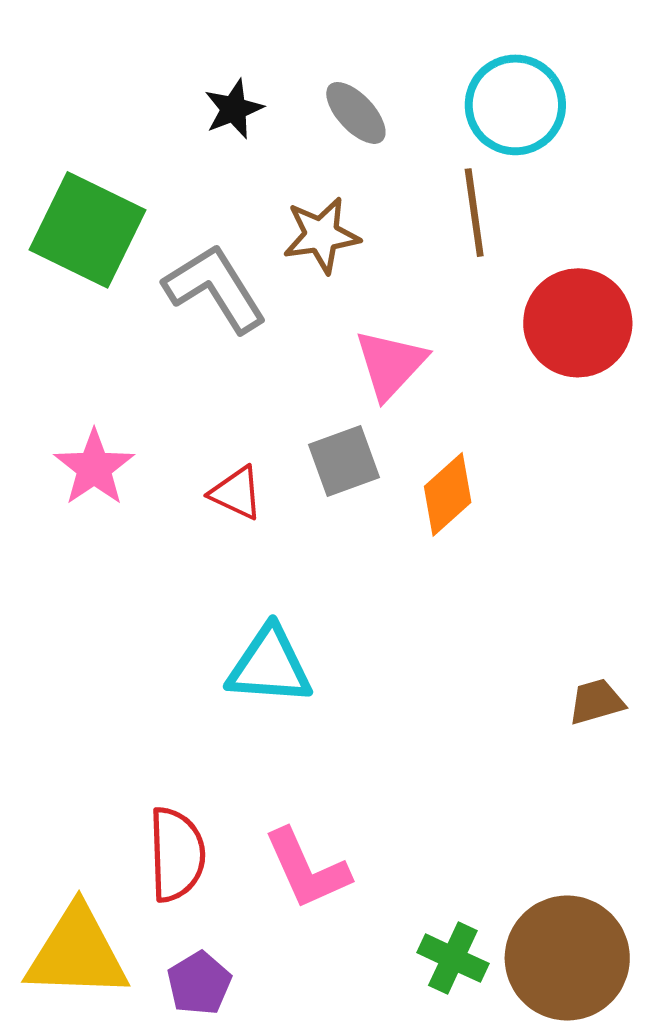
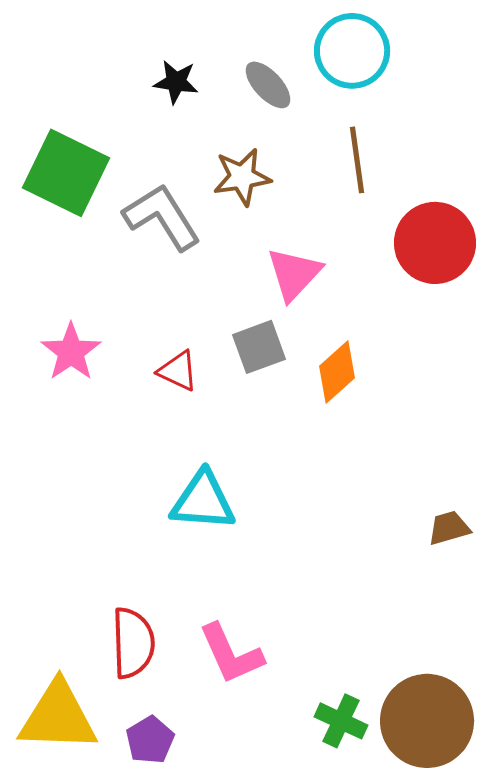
cyan circle: (515, 105) -> (352, 51), moved
black star: (234, 109) -> (176, 82), turned 30

